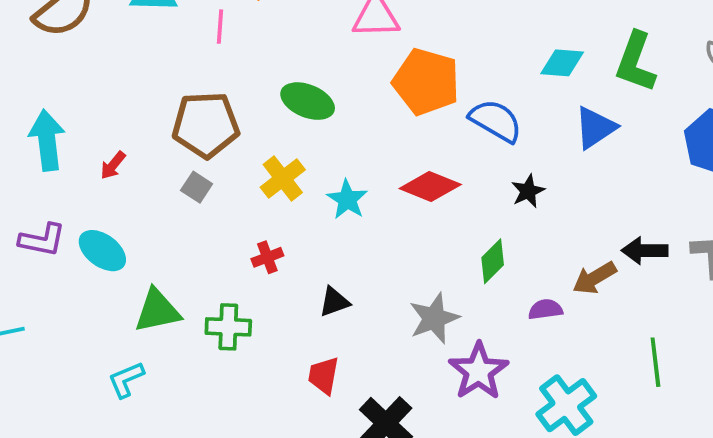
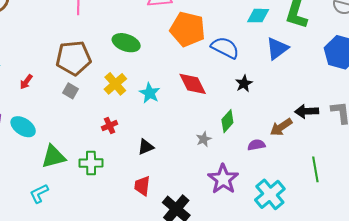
red diamond: (430, 186) -> (193, 84), turned 44
gray star: (434, 318) -> (204, 139), moved, size x0.6

